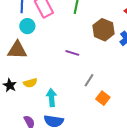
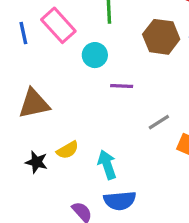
cyan circle: (27, 26) -> (95, 55), moved
gray line: (89, 80) -> (159, 122), turned 40

